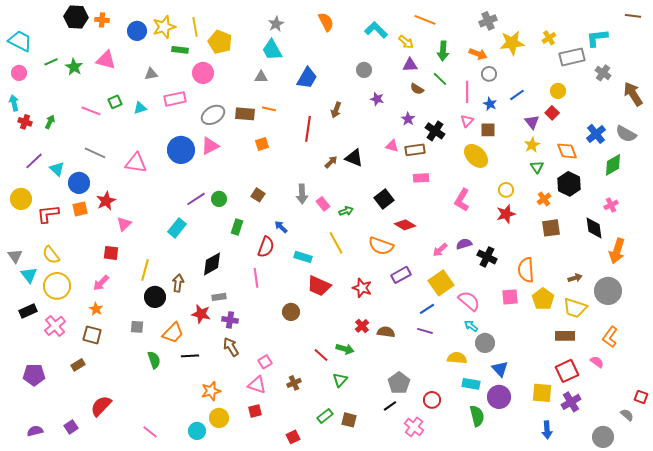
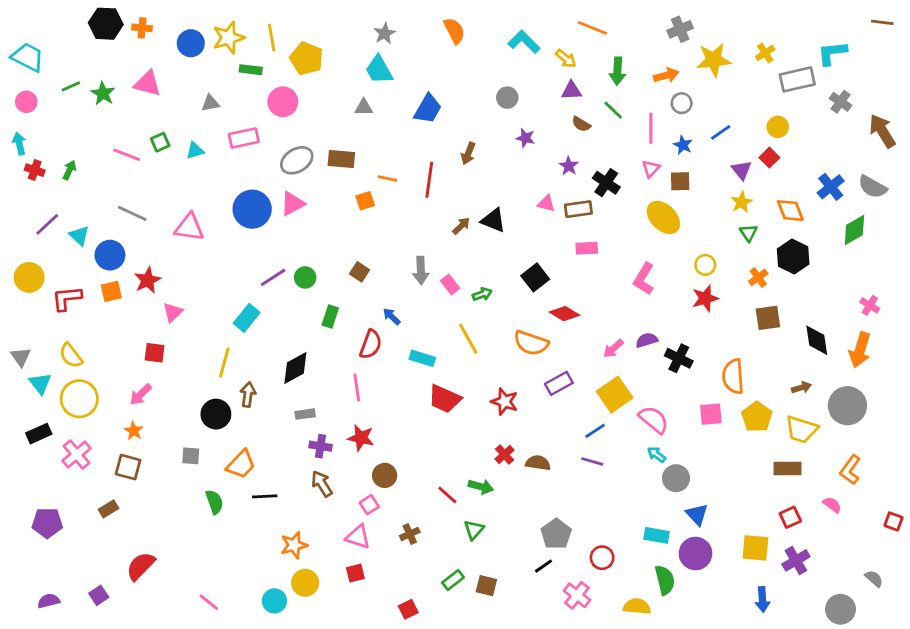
orange arrow: (478, 54) -> (666, 75), turned -36
orange line: (269, 109) -> (387, 178), moved
pink cross: (611, 205) -> (870, 305), moved, turned -32
black diamond: (594, 228) -> (817, 340), moved
yellow line: (145, 270) -> (224, 362), moved
brown circle: (291, 312) -> (385, 475), moved
red star: (201, 314) -> (361, 438), moved
yellow semicircle: (457, 358) -> (637, 606), moved
red square: (567, 371) -> (790, 517), size x0.7
red square: (641, 397) -> (893, 521), moved

